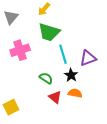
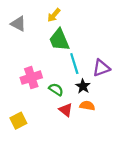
gray triangle: (11, 17) -> (18, 24), turned -42
green trapezoid: (49, 32) -> (59, 40), turned 50
pink cross: (20, 50) -> (31, 78), moved

